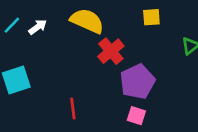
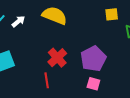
yellow square: (151, 17) -> (112, 14), moved
red cross: (111, 51) -> (57, 58), moved

